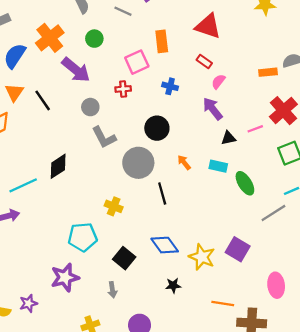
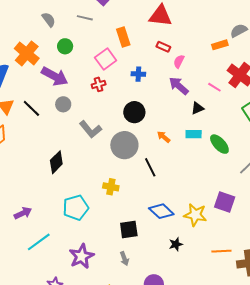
gray circle: (90, 107) -> (63, 104), moved
pink line: (255, 129) -> (214, 87), moved, turned 64
cyan line: (23, 185) -> (39, 242), moved
cyan pentagon: (83, 237) -> (76, 208), moved
black square: (124, 258) -> (129, 230), turned -36

